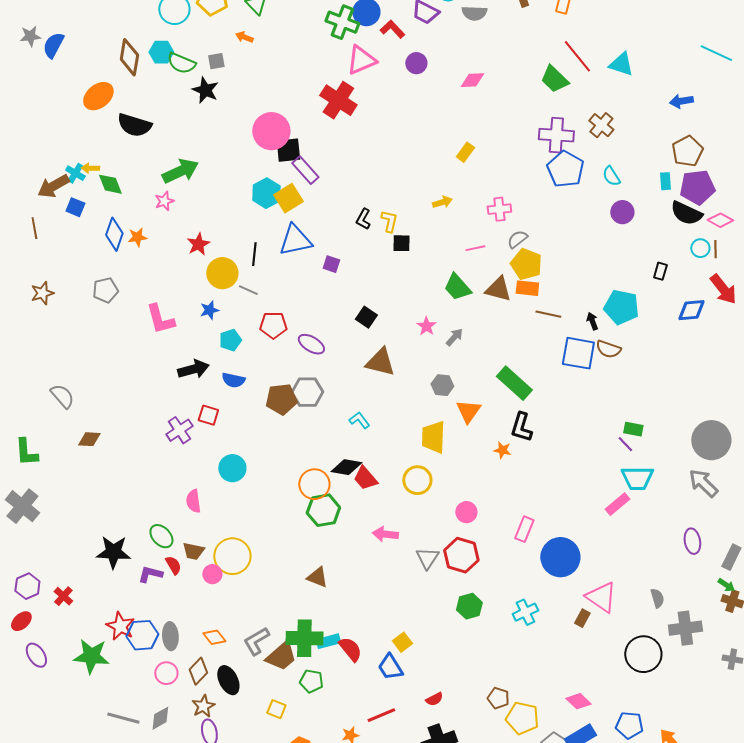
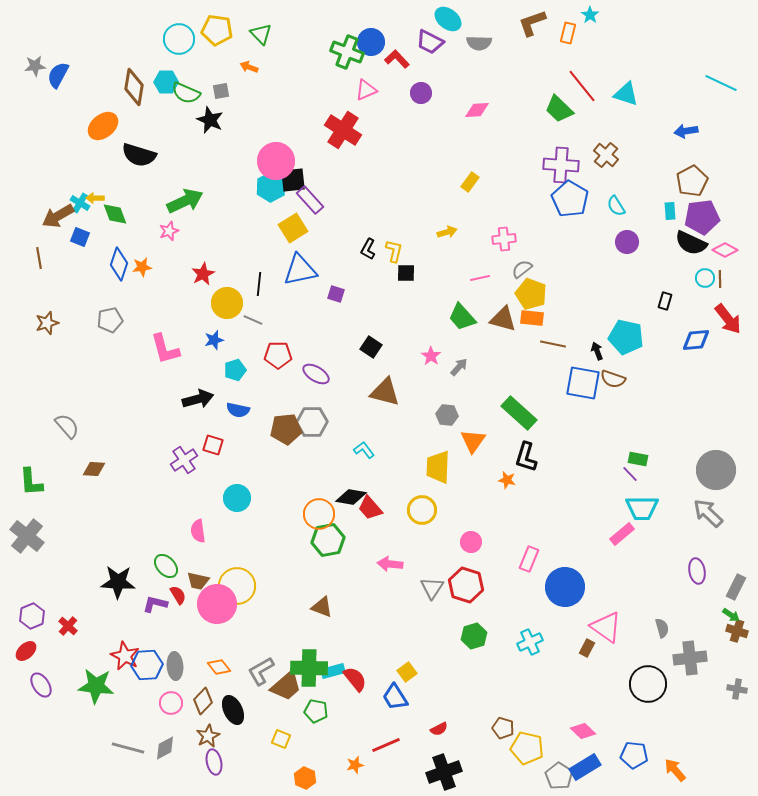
pink triangle: (361, 60) -> (366, 90), size x0.7
cyan hexagon: (266, 193) -> (271, 187), moved
pink circle: (212, 574) -> (217, 604), size x2.0

